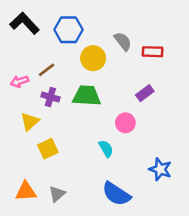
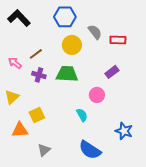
blue hexagon: (69, 30) -> (65, 17), moved
pink arrow: (19, 81) -> (15, 63), turned 56
yellow triangle: (30, 122) -> (12, 97), moved
orange triangle: (26, 191) -> (20, 130), moved

